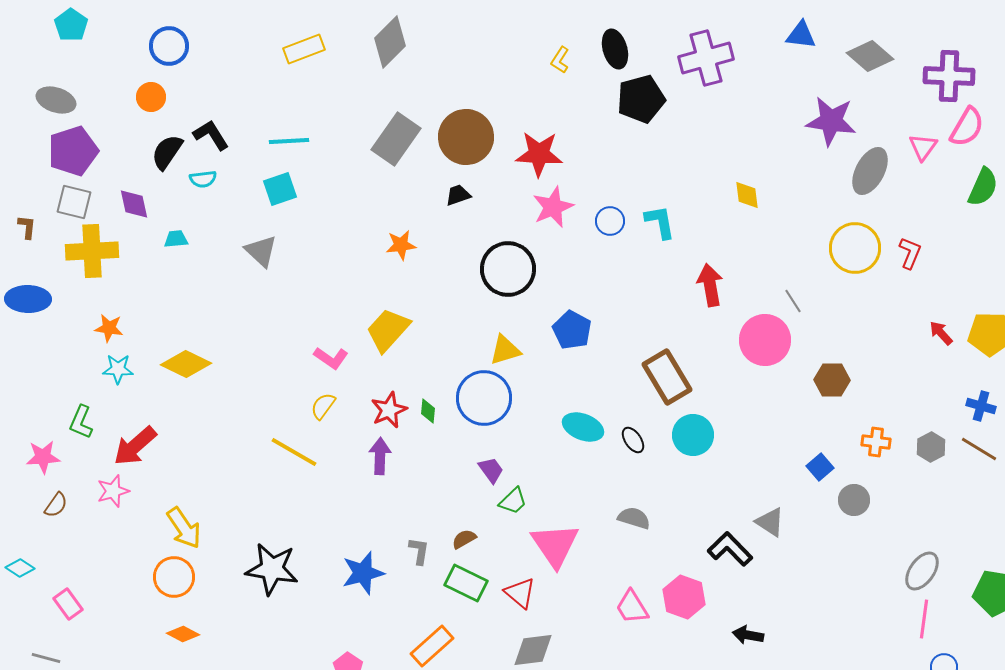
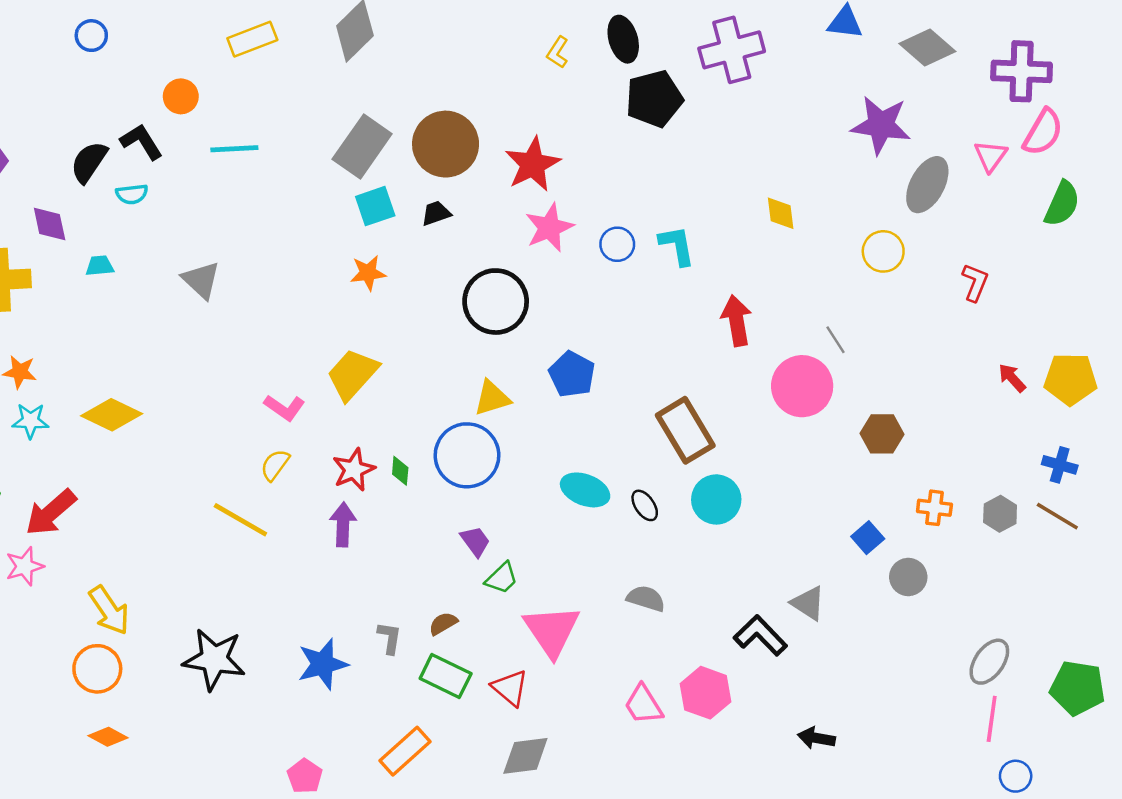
blue circle: (169, 46) -> (91, 36), size x0.7
orange circle: (151, 97) -> (181, 96), moved
red star: (539, 154) -> (533, 164), turned -30
cyan square: (280, 189) -> (375, 206), moved
yellow circle: (855, 248) -> (883, 251), moved, size x0.7
black arrow: (748, 635) -> (816, 738), moved

